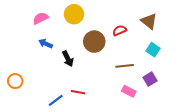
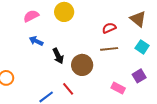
brown circle: (94, 42) -> (82, 65), moved
brown line: (125, 66) -> (109, 49), moved
red line: (78, 92) -> (68, 89), turned 40

